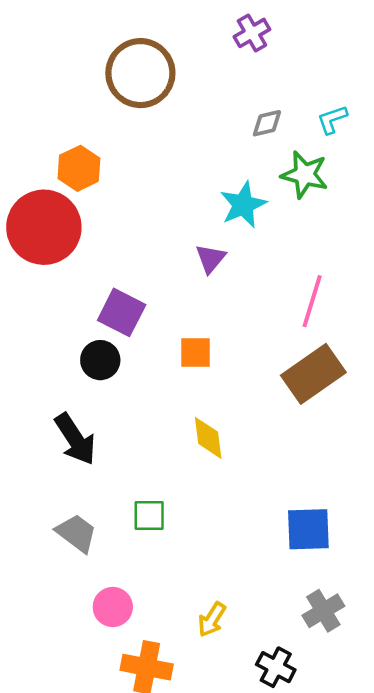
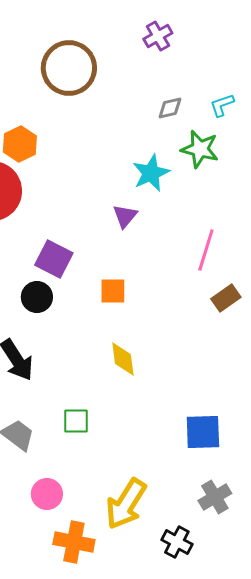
brown rectangle: (313, 374) -> (226, 298), moved, size x0.6
yellow arrow: (212, 620) -> (126, 504), size x1.8

